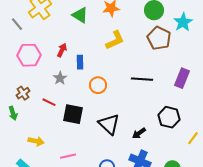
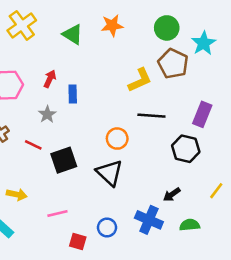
yellow L-shape: (115, 40) -> (140, 80), moved
orange circle: (98, 85) -> (117, 139), moved
black square: (73, 114) -> (64, 160), turned -30
black hexagon: (169, 117) -> (186, 149), moved
black arrow: (139, 133) -> (172, 194), moved

